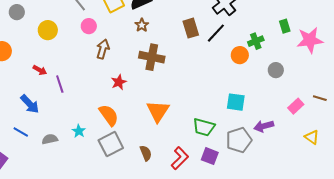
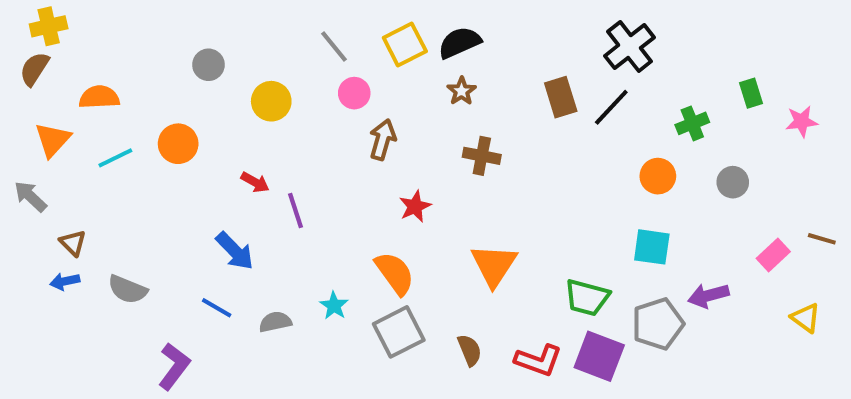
pink star: (310, 40) -> (802, 121), size x0.6
orange circle: (240, 55) -> (658, 176), moved
brown cross: (152, 57) -> (482, 156), size x0.7
purple square: (210, 156) -> (599, 356), size x1.4
red L-shape: (180, 158) -> (538, 360), turned 65

